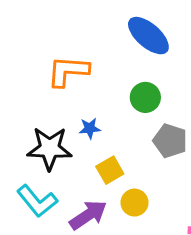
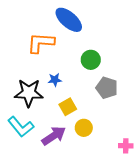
blue ellipse: (148, 36) -> (69, 20), moved

